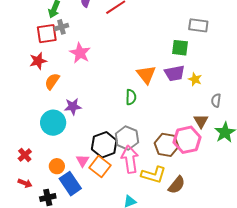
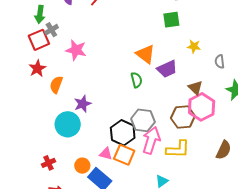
purple trapezoid: (174, 73) -> (167, 69), moved
brown triangle: (201, 121) -> (195, 88), moved
red cross: (25, 155) -> (48, 163), turned 32
pink arrow: (130, 159) -> (151, 140), turned 40
pink triangle: (83, 161) -> (106, 154), turned -32
brown semicircle: (177, 185) -> (224, 150), moved

